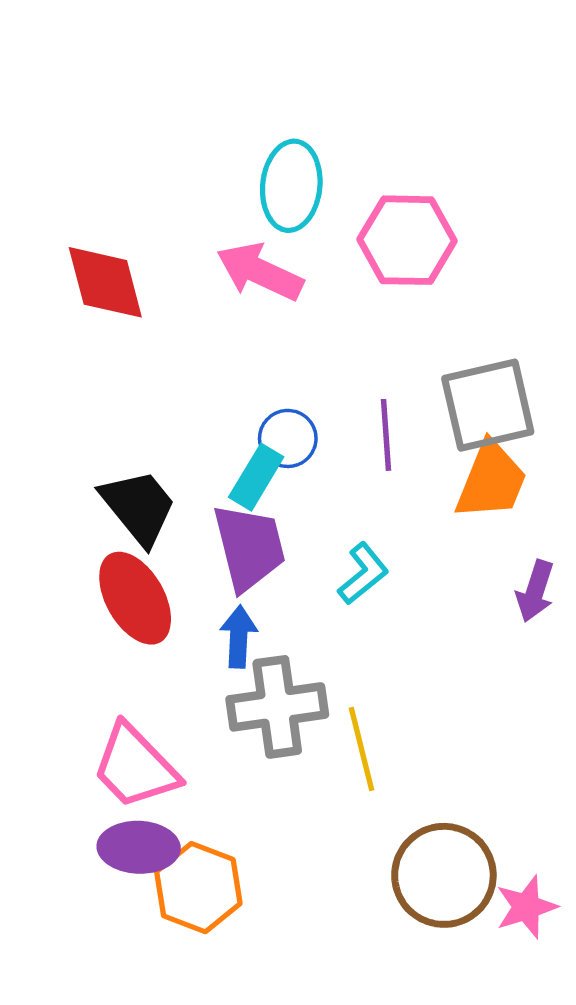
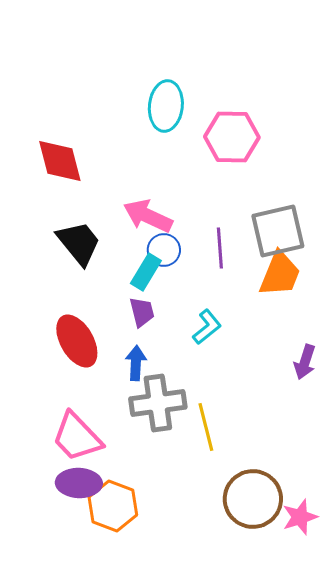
pink arrow: (260, 272) -> (148, 216), moved
black trapezoid: (139, 507) -> (79, 243), moved
purple trapezoid: (249, 547) -> (142, 312), size x0.6
purple arrow: (535, 591) -> (305, 362), moved

